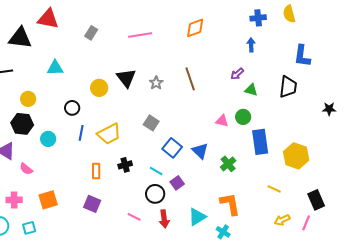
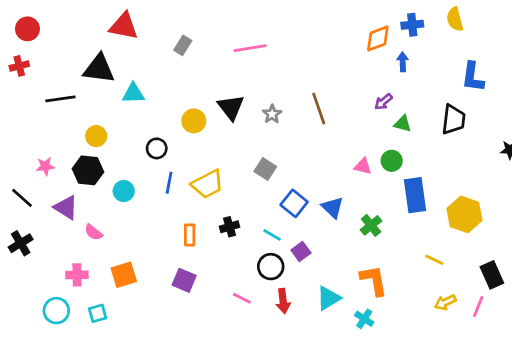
orange diamond: (195, 28) -> (378, 38), moved
black triangle: (20, 38) -> (99, 69), moved

